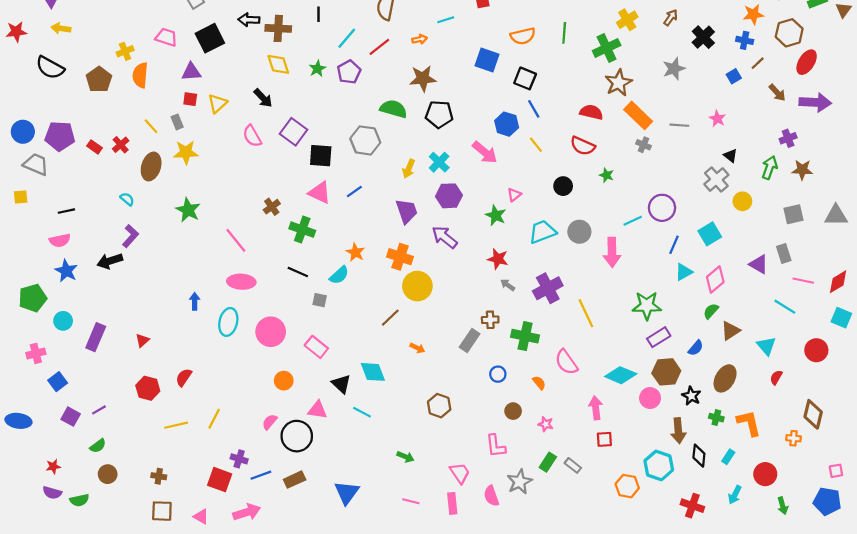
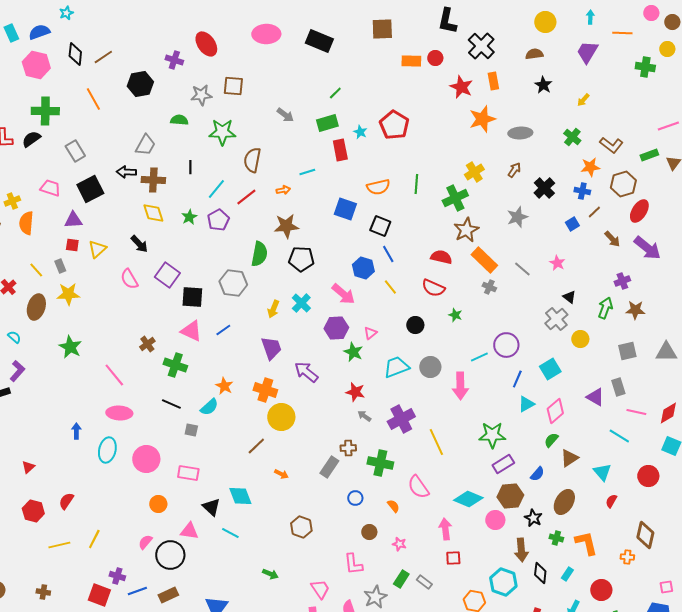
purple arrow: (815, 102) -> (647, 248), turned 36
green semicircle: (393, 109) -> (259, 254), turned 85
gray line: (679, 125) -> (522, 269), turned 36
purple hexagon: (449, 196) -> (336, 328), moved
pink rectangle: (316, 347) -> (188, 473), turned -30

